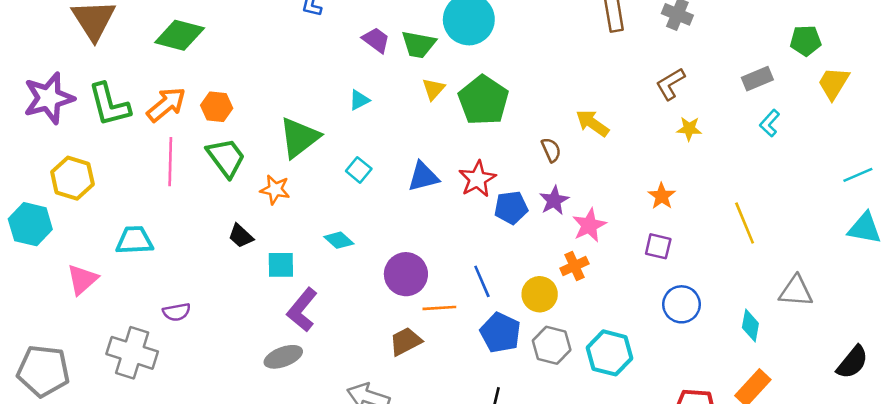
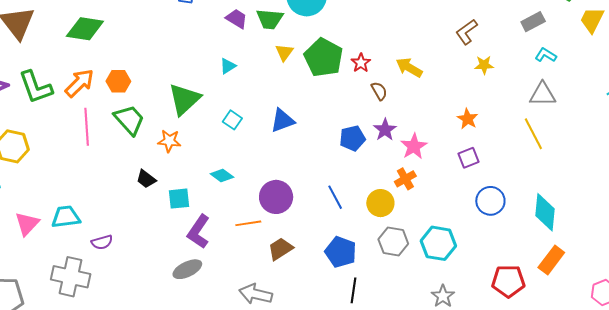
cyan L-shape: (770, 123) -> (546, 55), turned 85
red star: (477, 179) -> (361, 63), moved, size x0.7
cyan trapezoid: (134, 240) -> (66, 217), moved
purple square: (658, 246) -> (468, 158), turned -30
gray triangle: (796, 291) -> (543, 94), moved
orange line: (439, 308) -> (248, 223), moved
cyan diamond: (750, 325) -> (545, 212), size x1.5
blue pentagon: (500, 333) -> (341, 252), moved

